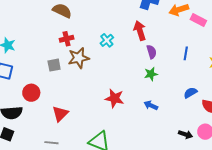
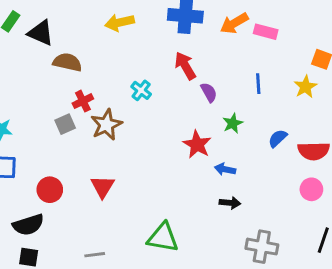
gray square: (54, 65) -> (65, 124), moved
green star: (151, 74) -> (233, 123), moved
red star: (114, 98) -> (197, 144), moved, turned 30
red triangle: (60, 114) -> (103, 187), moved
black arrow: (186, 134) -> (230, 203), moved

